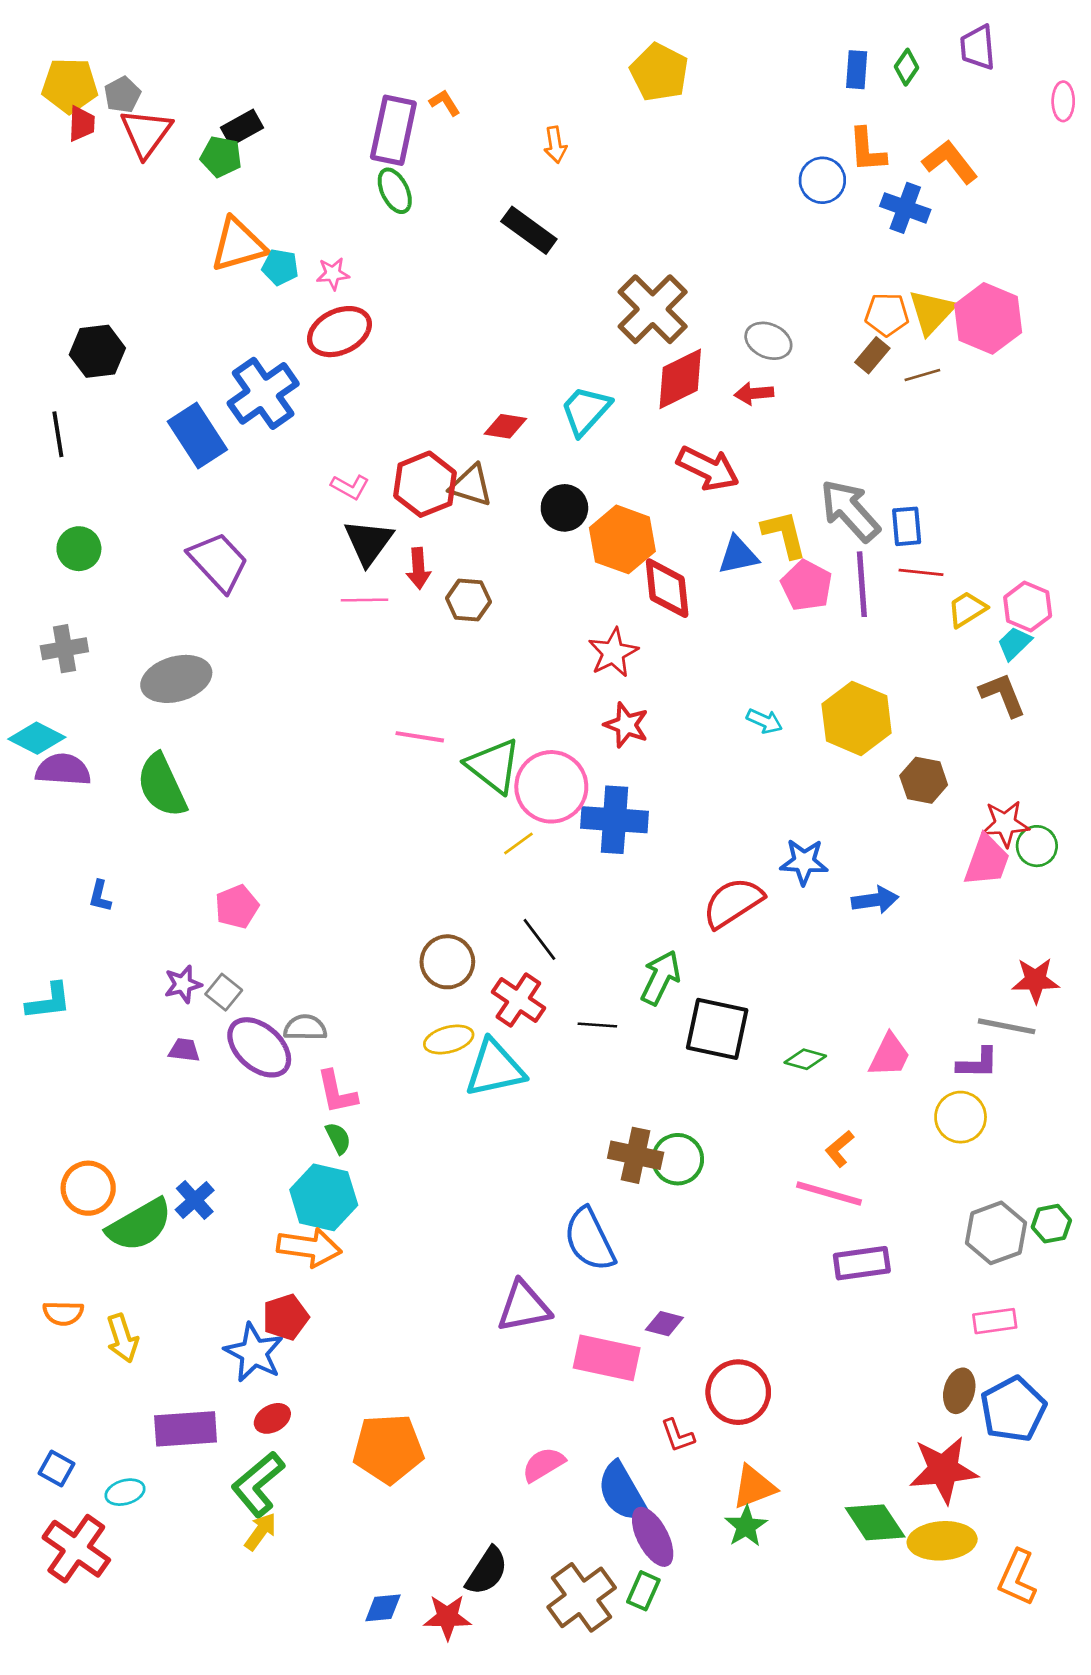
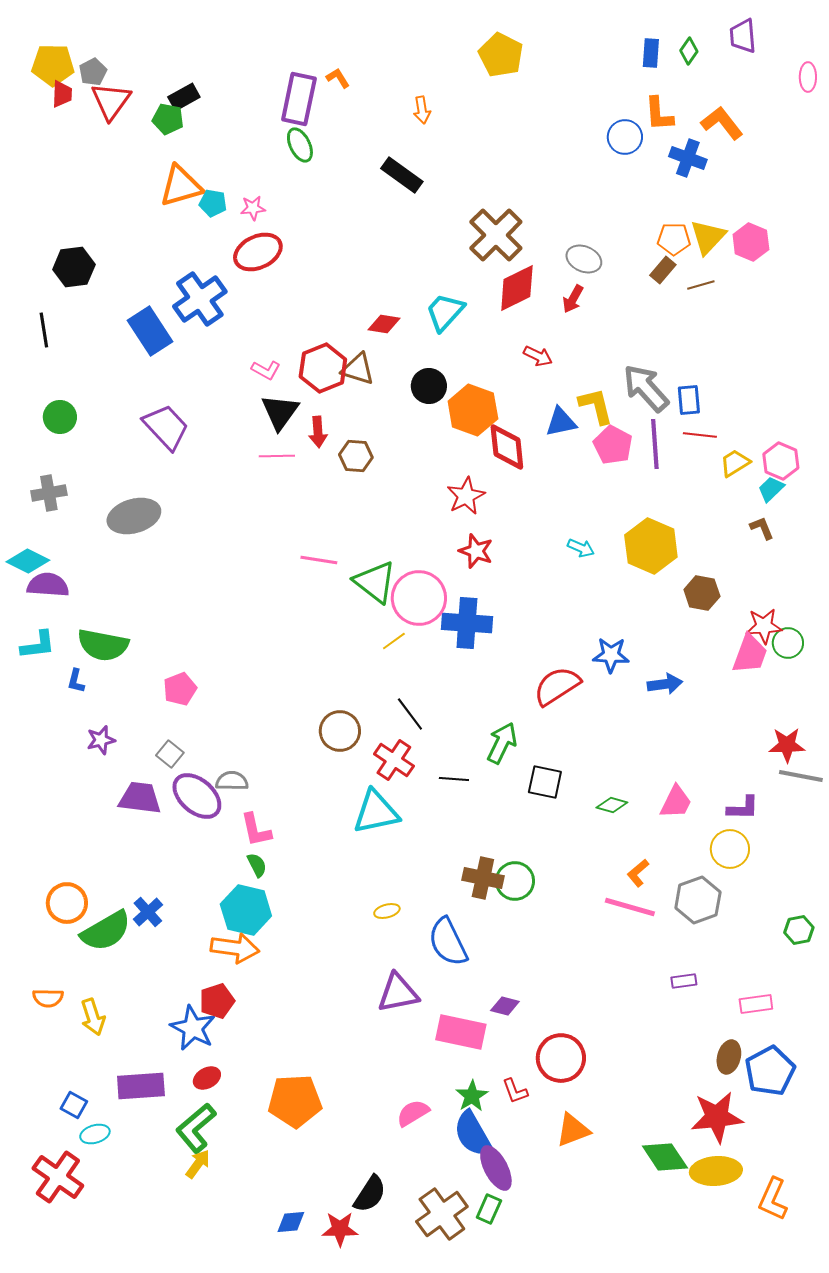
pink hexagon: (988, 318) -> (751, 242), size x0.7
red arrow: (754, 393) -> (573, 299), turned -56
red arrow: (708, 468) -> (538, 356), size x0.6
brown L-shape: (1003, 695) -> (762, 528), size x0.7
green semicircle: (162, 786) -> (103, 645), moved, turned -54
purple star: (183, 984) -> (101, 740), moved
cyan L-shape: (49, 1001) -> (38, 645), moved
gray line: (1007, 1026) -> (801, 776), moved
black square: (717, 1029) -> (545, 782), size x0.7
yellow ellipse: (449, 1039) -> (387, 911), moved, size x0.7
purple trapezoid: (184, 1050) -> (140, 798), size x1.8
gray hexagon: (996, 1233) -> (698, 900), moved
purple rectangle: (862, 1263) -> (684, 981), moved, size x0.6
blue square: (57, 1468) -> (74, 1105), moved
green star: (746, 1526) -> (472, 1096), moved

